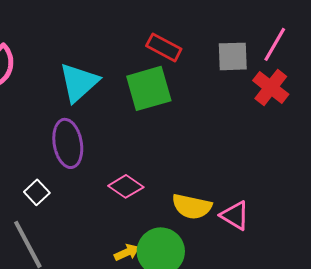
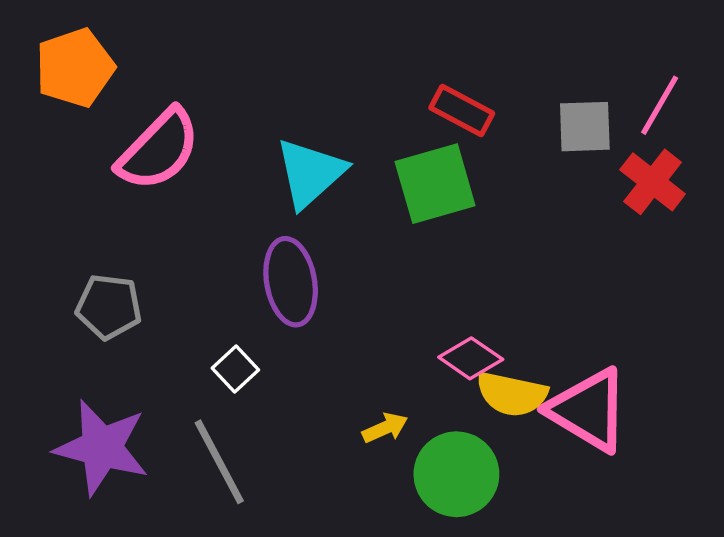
pink diamond: (126, 186) -> (471, 358), moved
pink triangle: (235, 215) -> (588, 410), size x1.6
yellow arrow: (127, 252) -> (385, 428), moved

